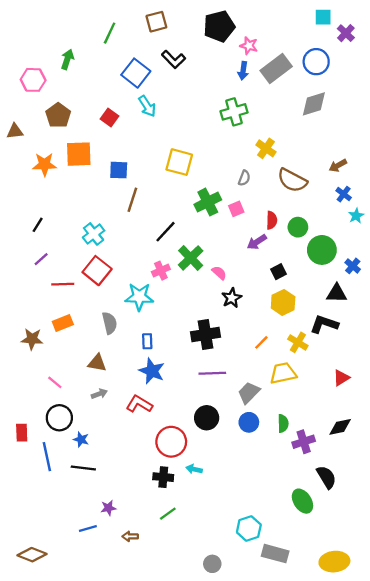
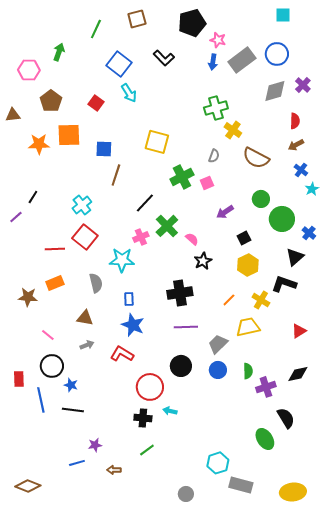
purple cross: (346, 33) -> (303, 85), moved
black L-shape: (173, 59) -> (164, 58), moved
green cross: (234, 112) -> (216, 108), moved
red semicircle: (272, 220) -> (295, 121), moved
purple line: (41, 259) -> (16, 217), moved
black triangle: (337, 293) -> (295, 257), turned -42

